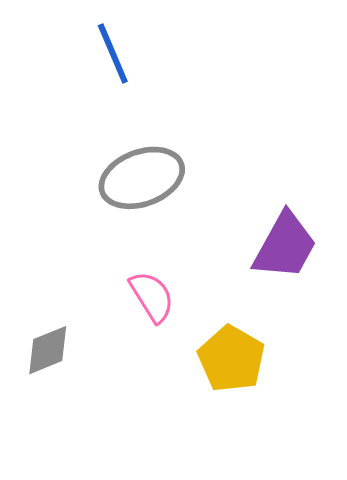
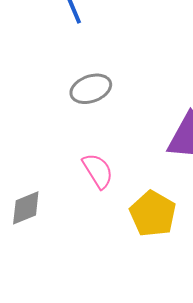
gray ellipse: (142, 178) -> (91, 89), size x0.7

